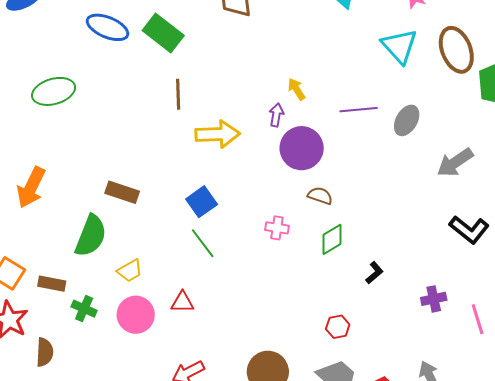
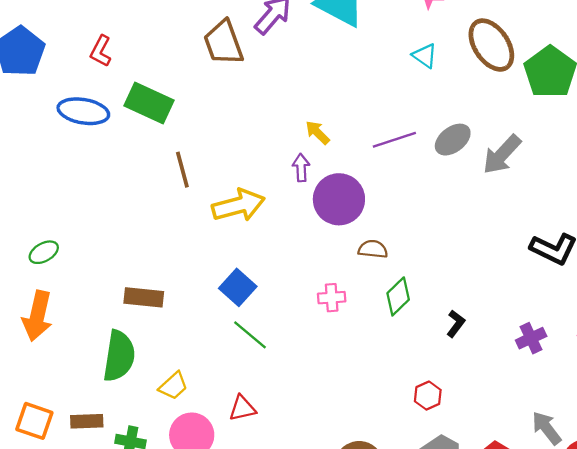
cyan triangle: (399, 46) -> (425, 56), size x0.6
green ellipse: (54, 91) -> (44, 252), moved, size x0.6
gray ellipse: (407, 120) -> (453, 140), turned 36
gray arrow: (455, 162) -> (502, 155), moved

